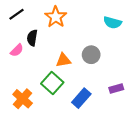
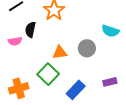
cyan semicircle: (112, 23) -> (110, 31), moved
pink semicircle: (17, 50) -> (15, 41), turned 32
orange cross: (23, 99) -> (19, 88), turned 30

